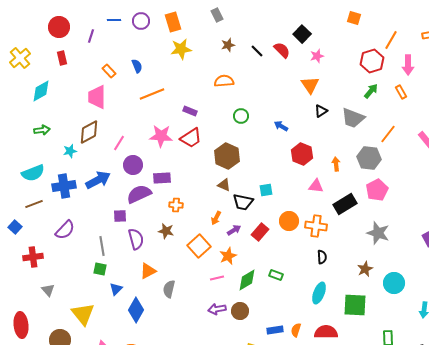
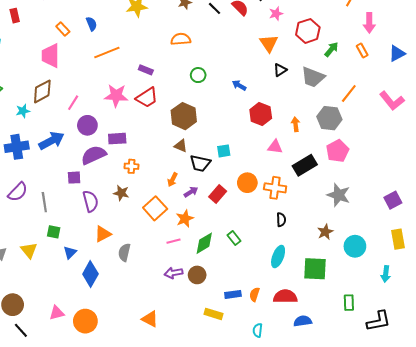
red hexagon: (372, 61) -> (308, 31), moved
gray line: (102, 246) -> (44, 202), moved
green rectangle: (276, 275) -> (234, 238), turned 32
yellow triangle: (83, 314) -> (29, 250), moved, size x0.7

